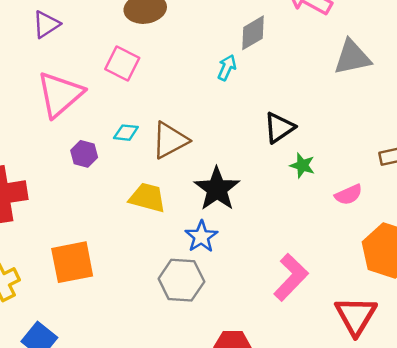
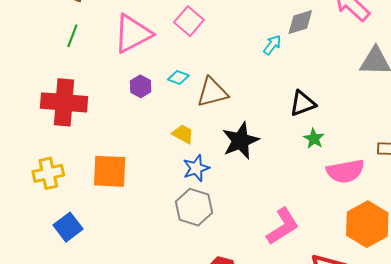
pink semicircle: (349, 195) -> (345, 171), size x1.6
yellow trapezoid: (147, 198) -> (183, 134), size x0.7
blue star: (201, 237) -> (196, 168), moved

